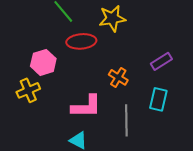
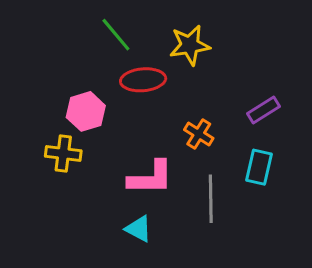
yellow cross: (28, 90) -> (63, 154), turned 30

